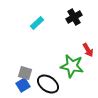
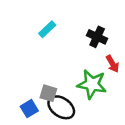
black cross: (74, 17) -> (97, 37), moved, turned -35
gray square: (25, 73) -> (48, 93), moved

